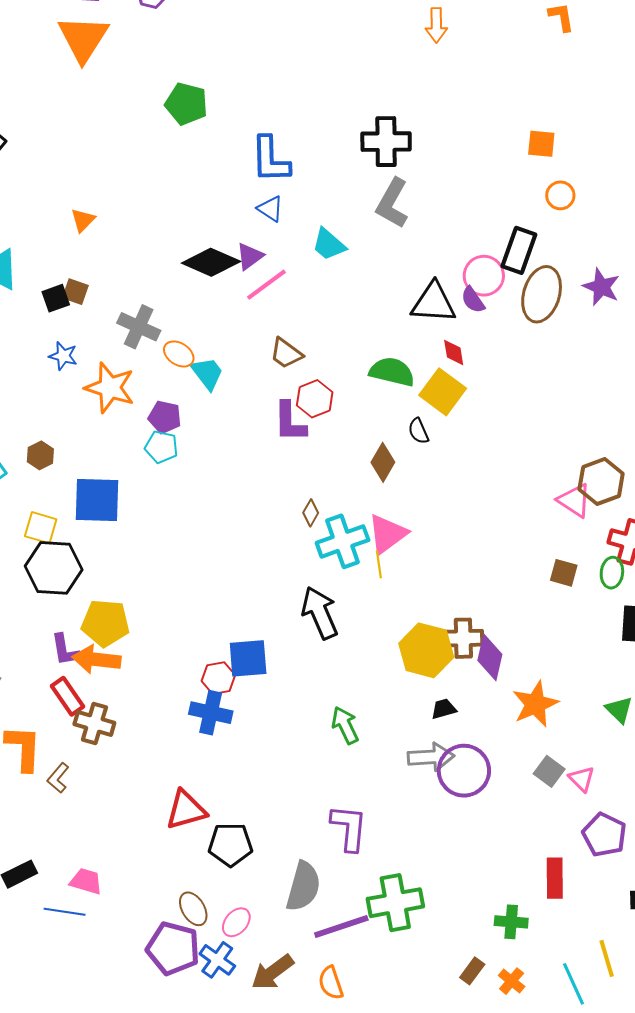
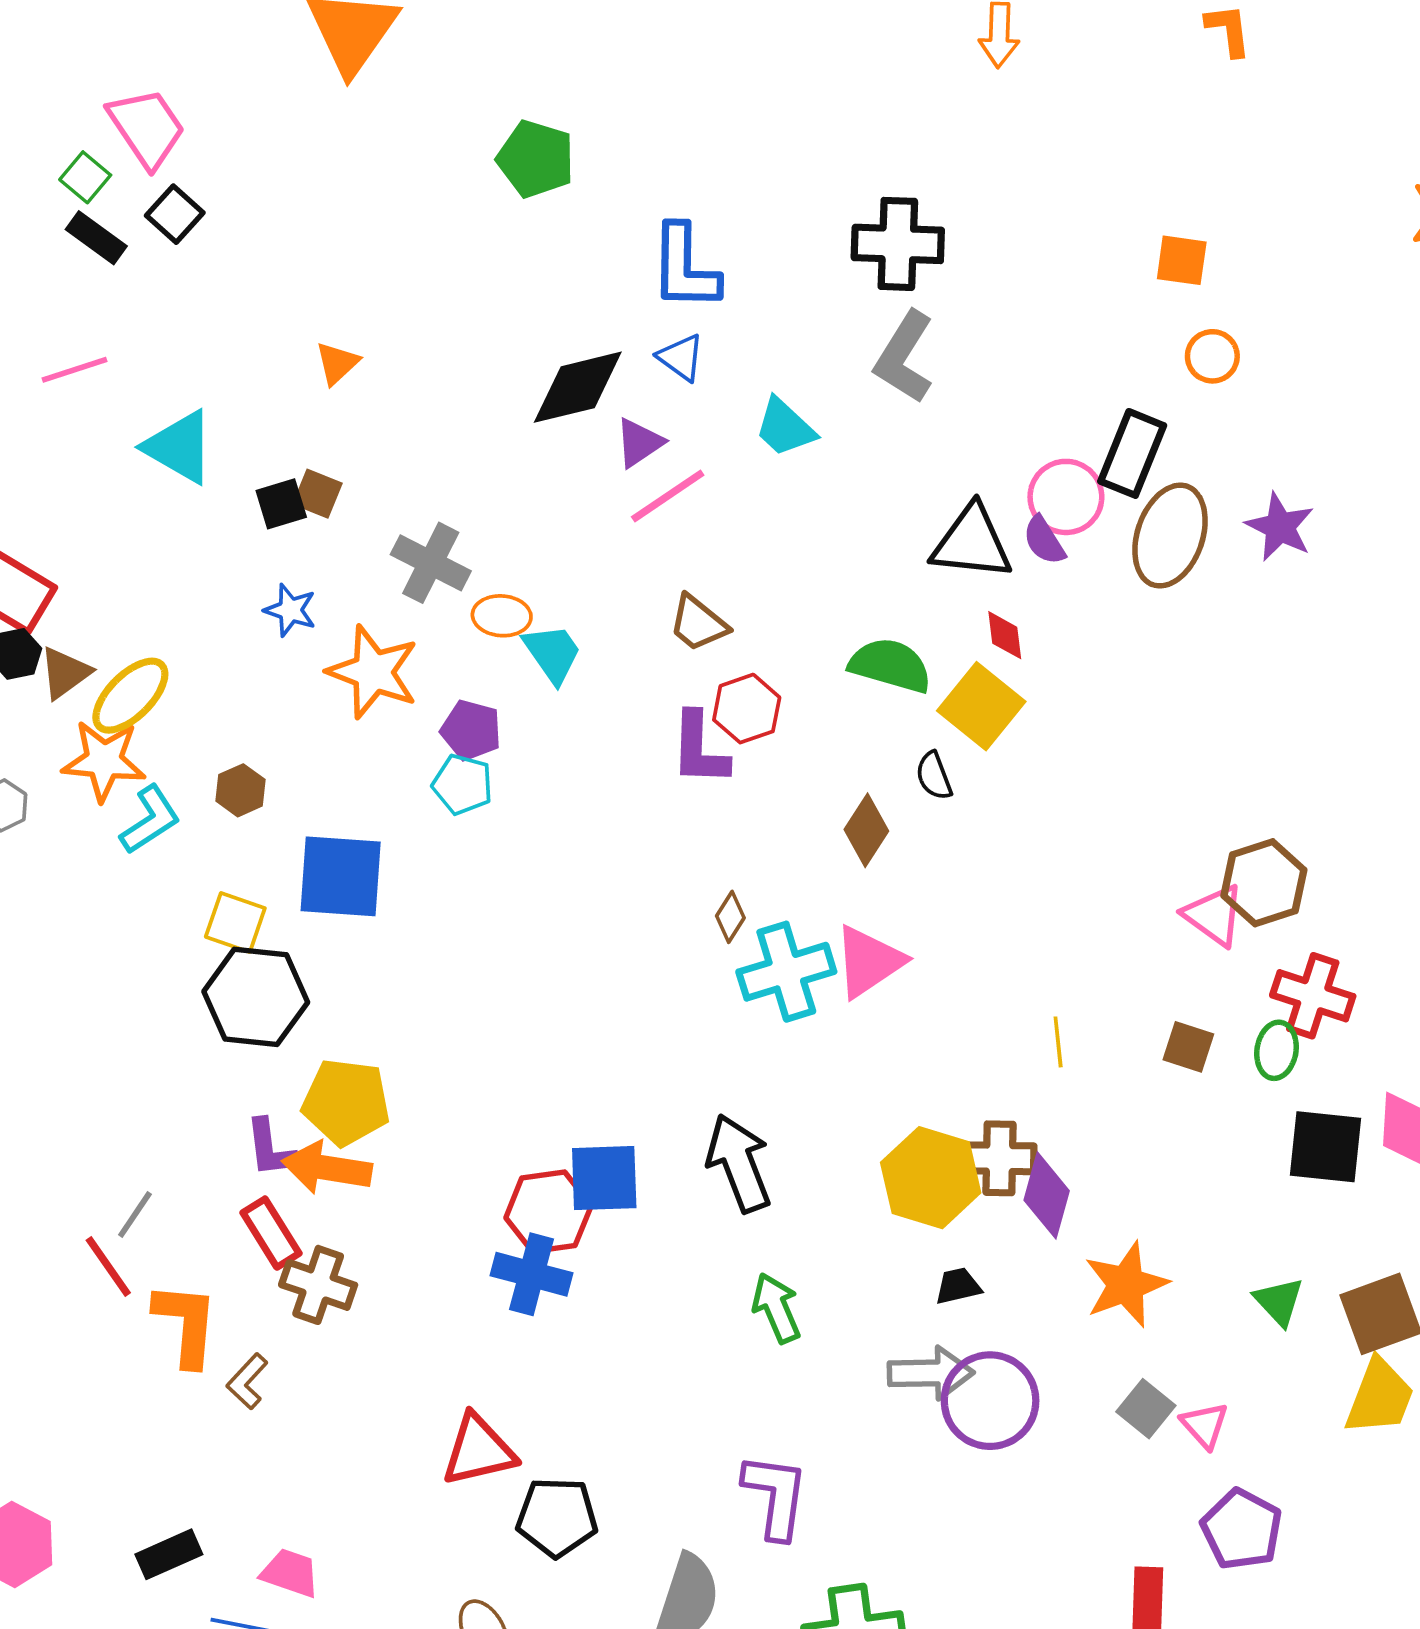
black diamond: (211, 262) -> (578, 387), moved, turned -40
orange ellipse: (179, 354) -> (502, 616), turned -32
yellow line: (379, 564) -> (1058, 1042), moved
black arrow: (320, 613) -> (739, 1163), moved
red hexagon: (218, 678) -> (548, 1212), size x1.4

